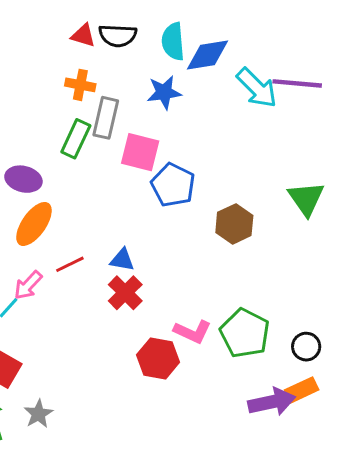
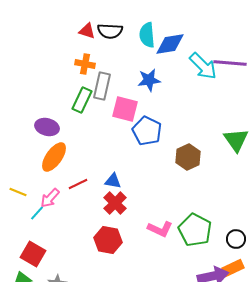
blue star: (164, 92) -> (149, 80), moved
red hexagon: (158, 359) -> (108, 240), moved

